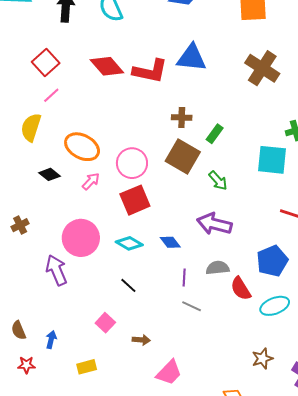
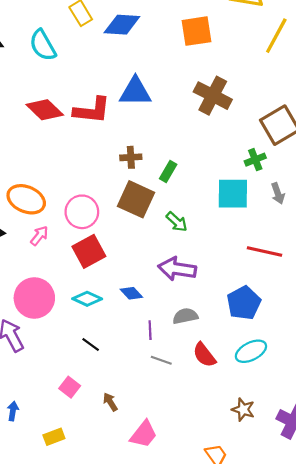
red semicircle: (241, 289) -> (204, 355), moved
brown arrow: (141, 340) -> (110, 402), turned -120
brown star: (262, 359) -> (243, 410), turned -30

